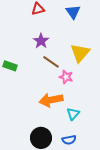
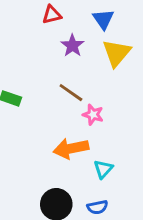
purple star: (41, 41) -> (72, 46), moved
yellow triangle: (80, 53) -> (117, 53), moved

